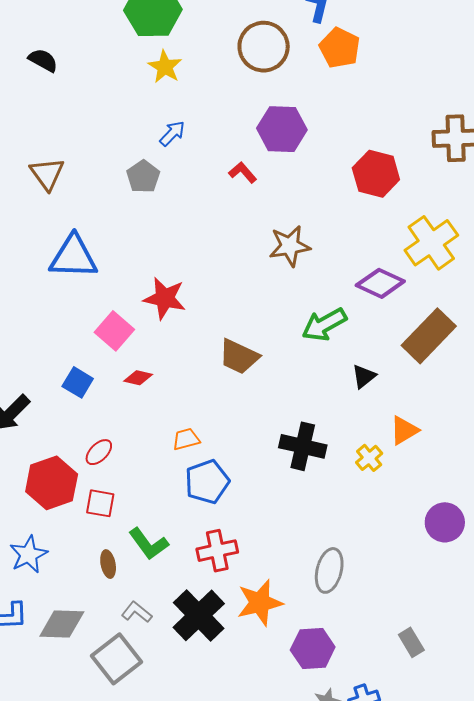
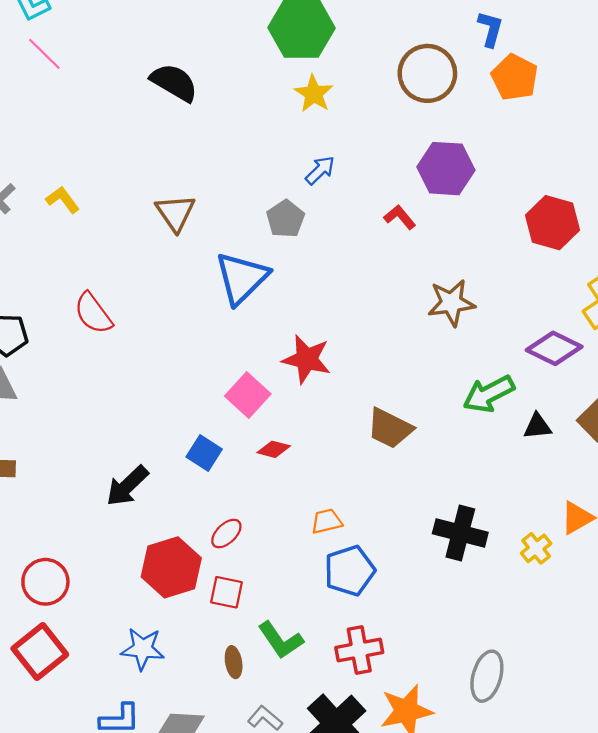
black semicircle: (43, 60) -> (174, 82), size x1.4
blue triangle: (73, 257) -> (242, 278), moved, turned -48
black triangle: (364, 376) -> (537, 426), moved, turned 32
blue star: (29, 554) -> (143, 649), turned 30

